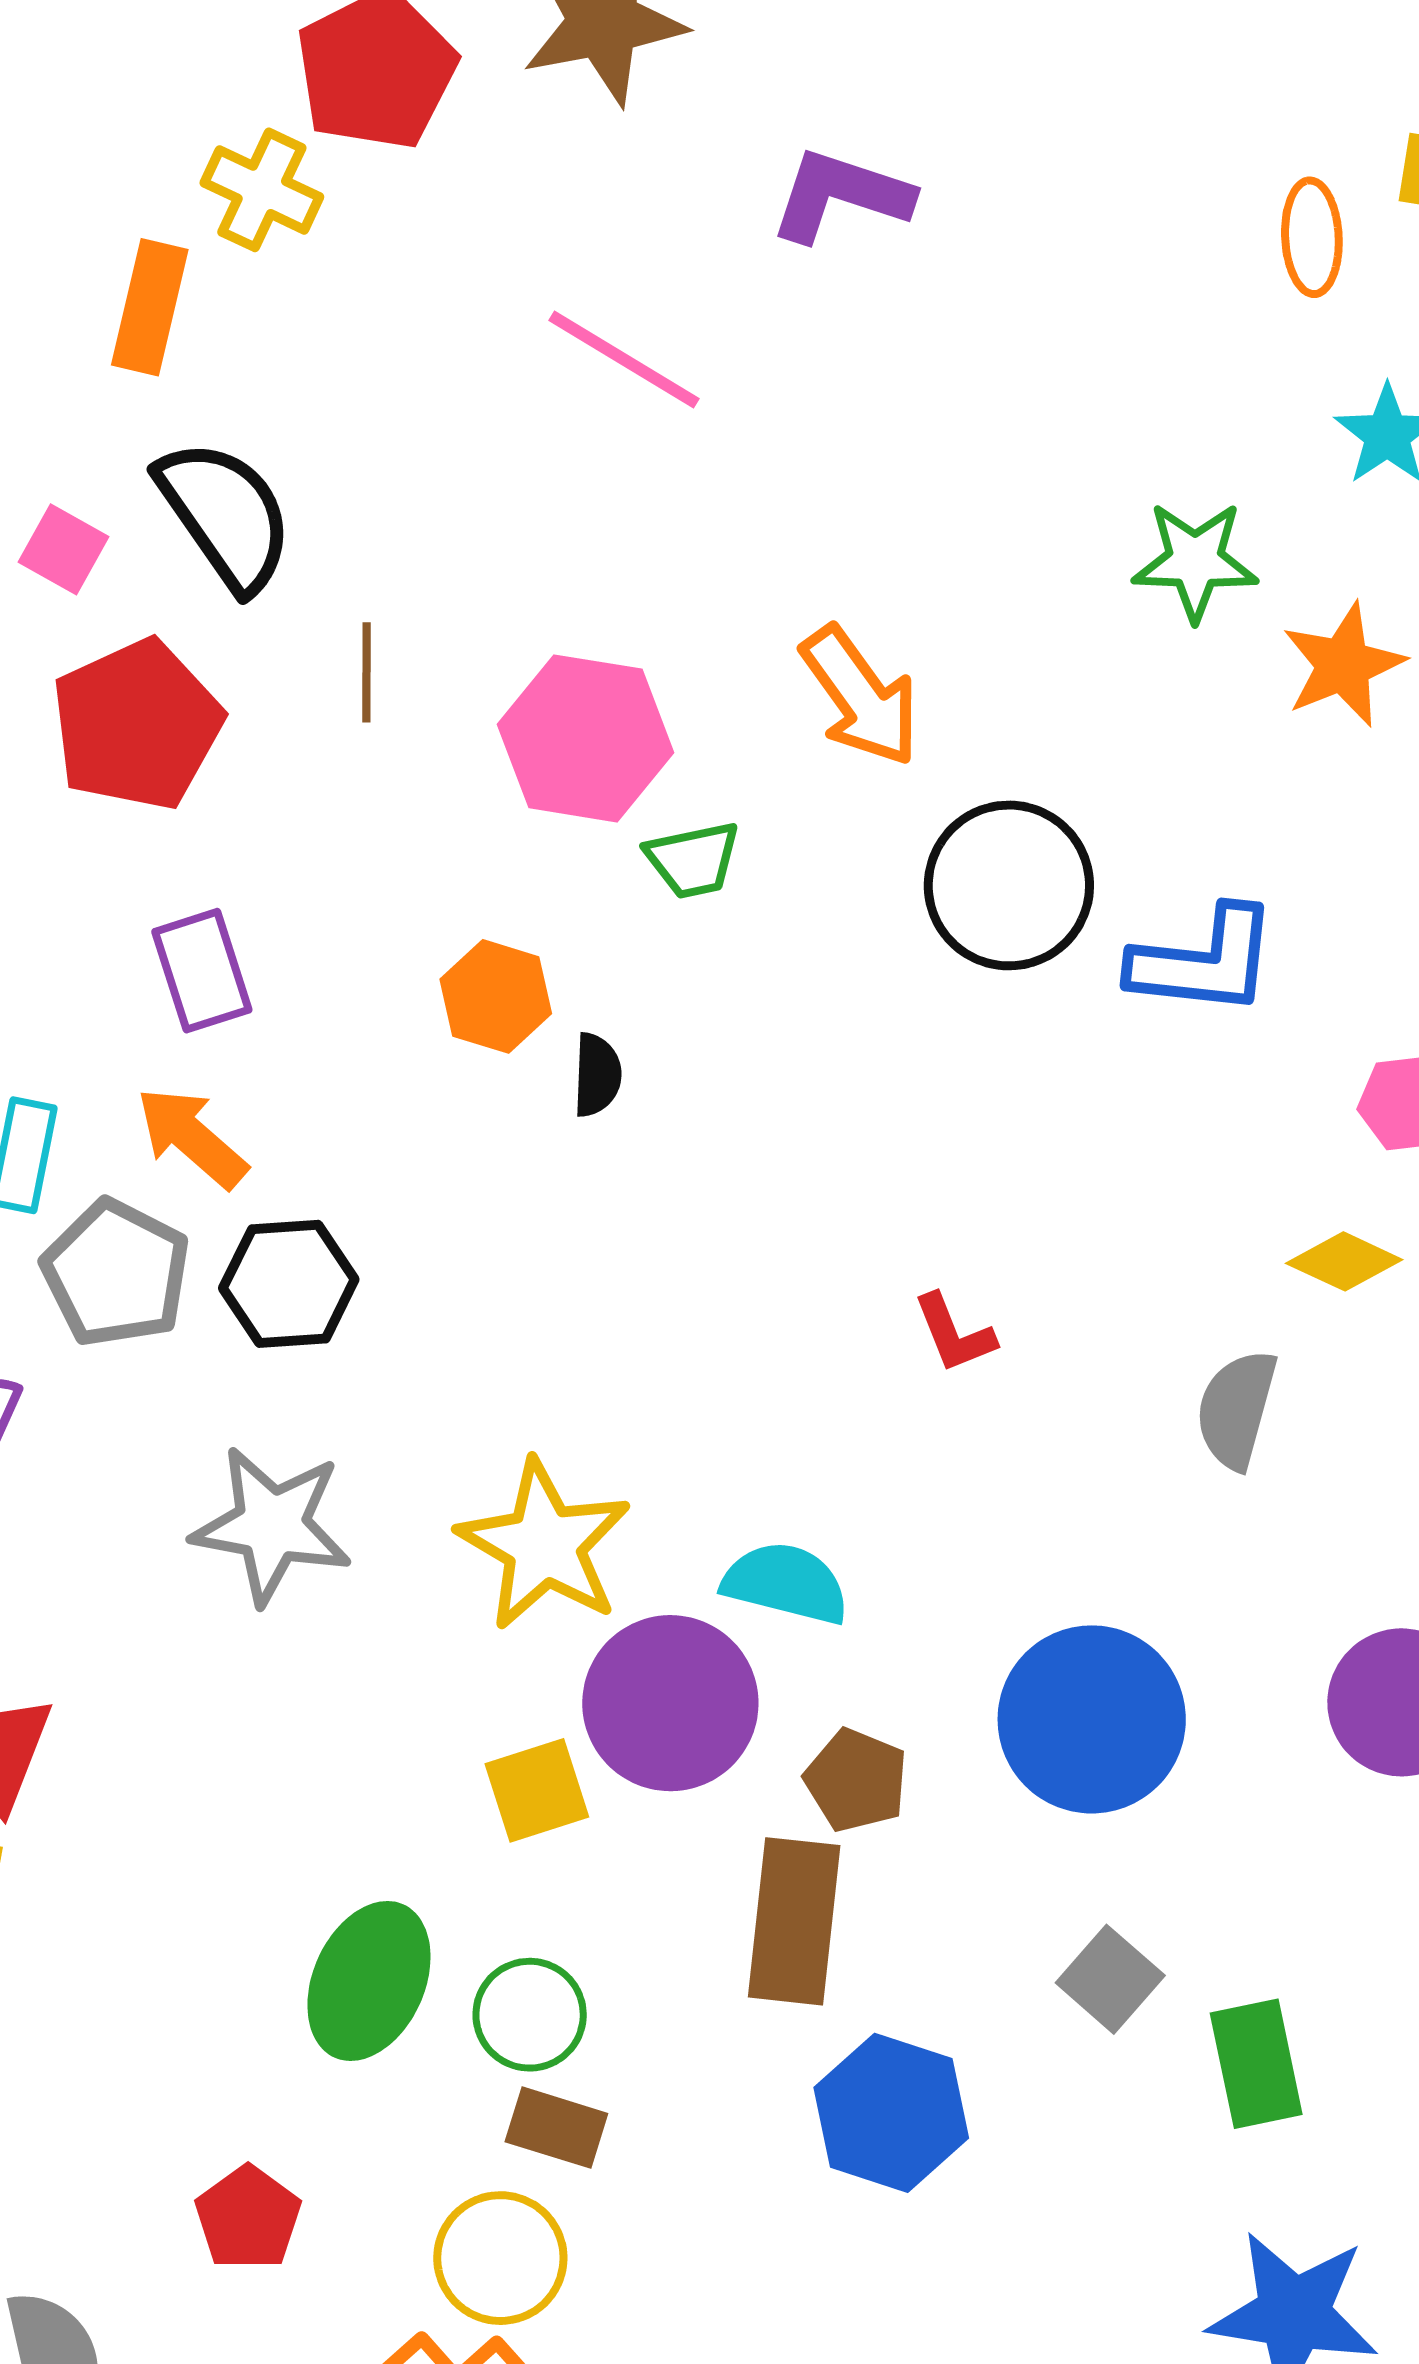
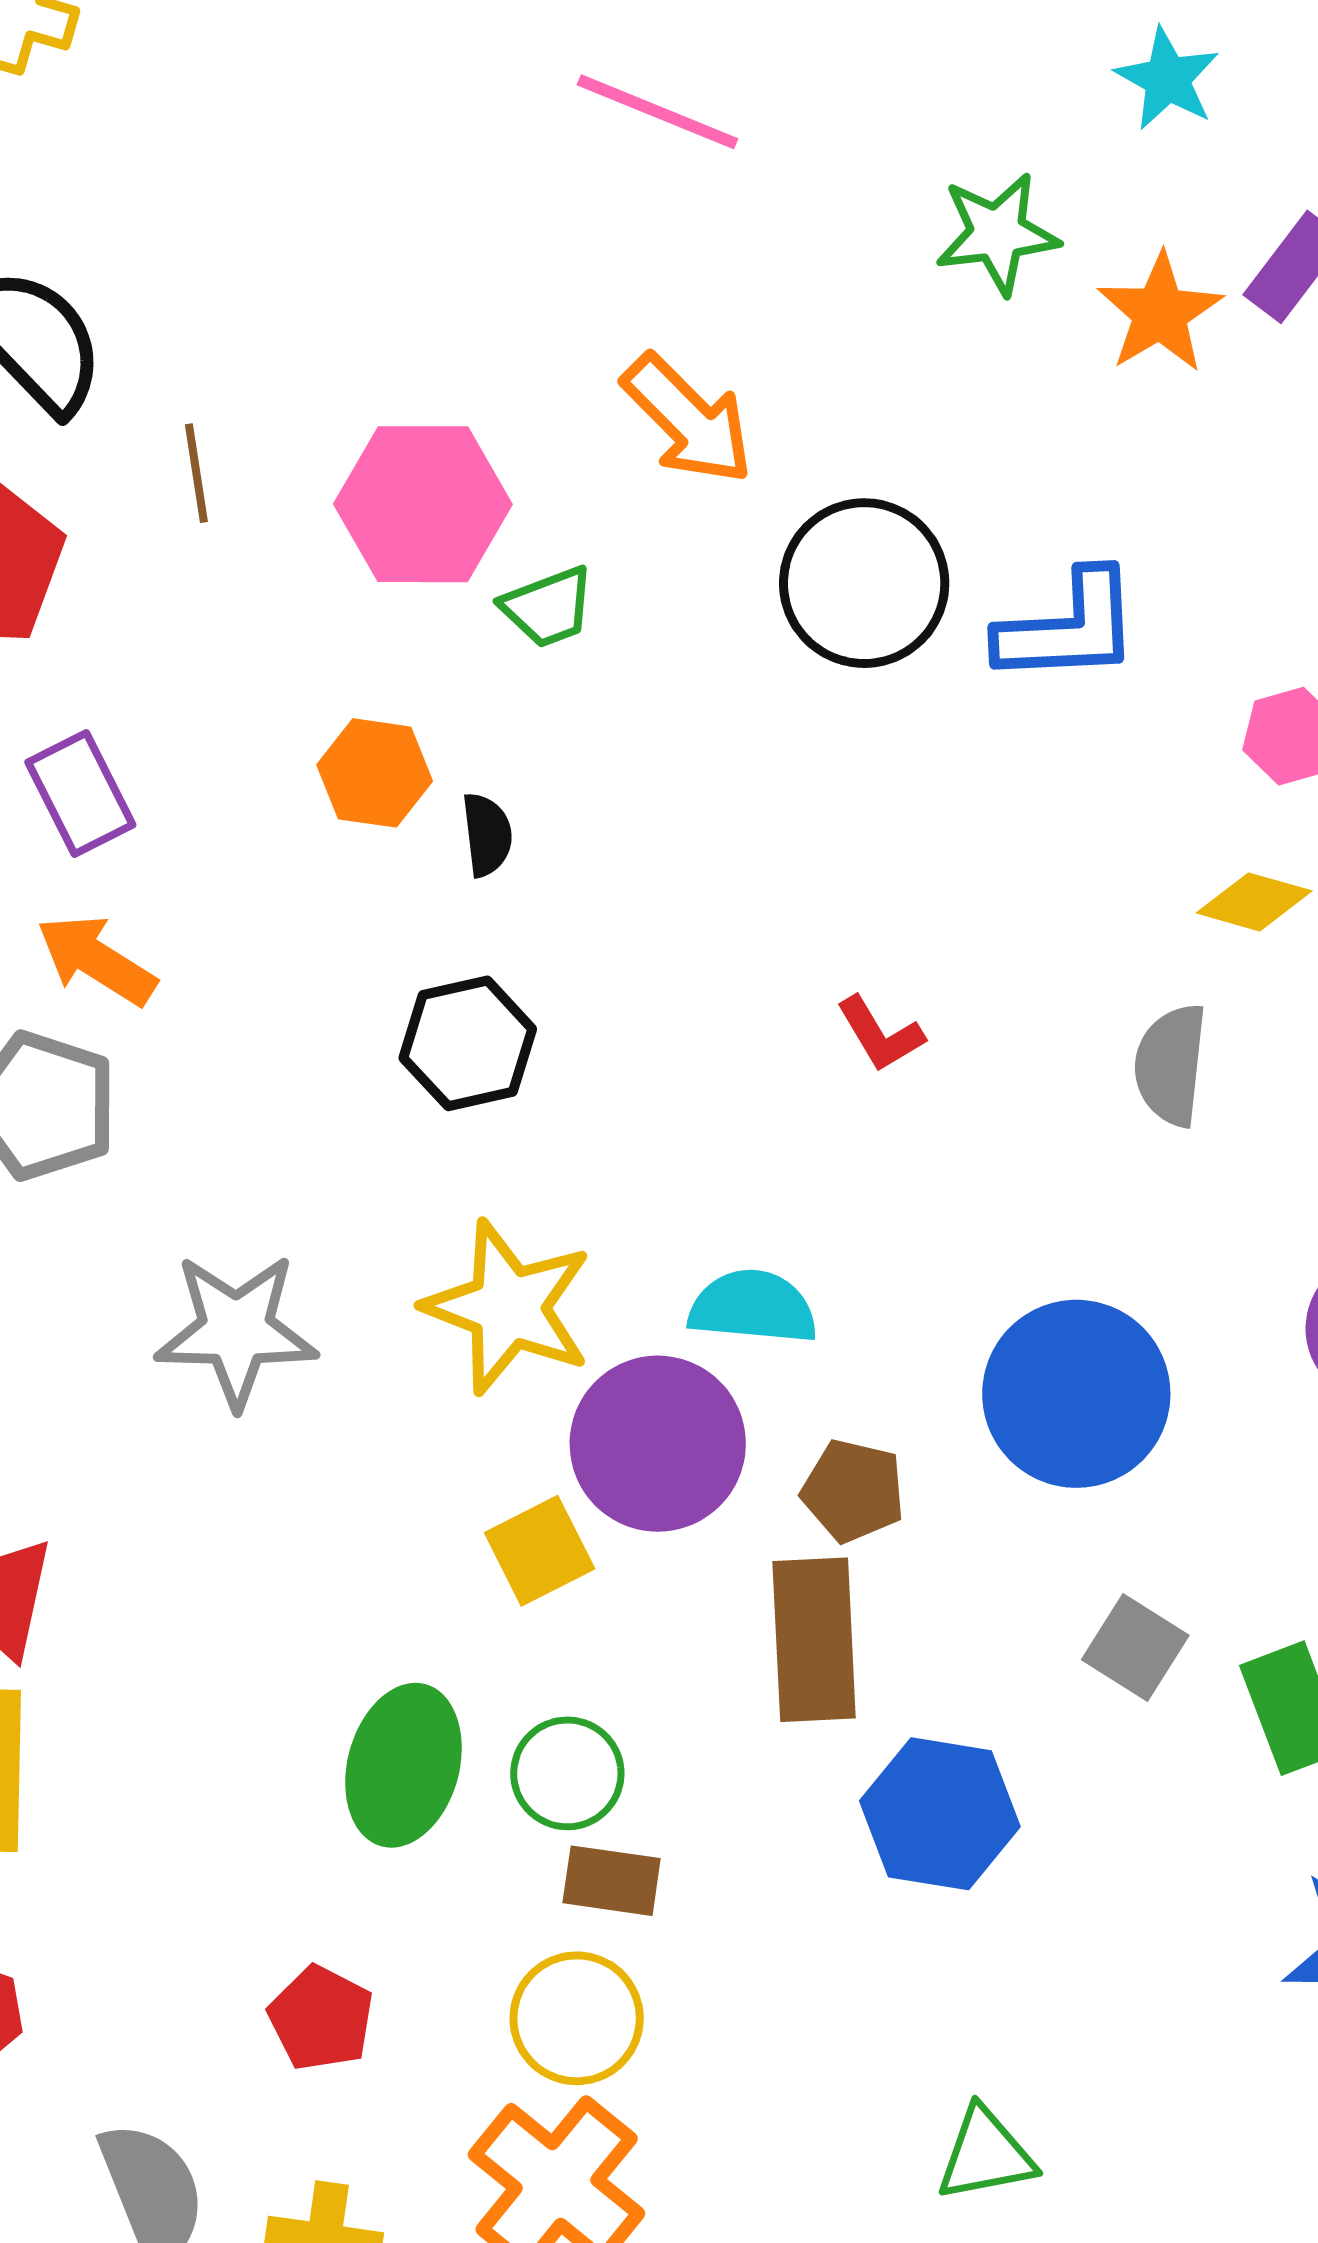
pink line: (624, 359) -> (657, 112), moved
black hexagon: (289, 1284) -> (468, 1043), moved

